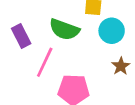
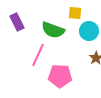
purple rectangle: (21, 36) -> (17, 22), moved

